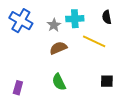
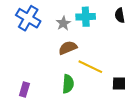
yellow line: (94, 41) -> (90, 67), moved
green semicircle: (59, 82) -> (68, 84), turned -150

